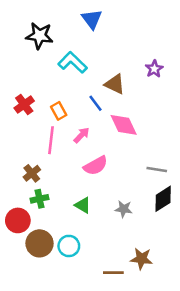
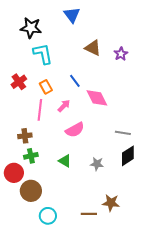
cyan L-shape: (73, 62) -> (43, 54), moved, turned 35
brown triangle: (115, 84) -> (93, 48), moved
brown cross: (32, 173) -> (25, 136), turned 32
cyan circle: (69, 246) -> (48, 216), moved

